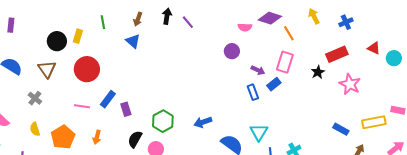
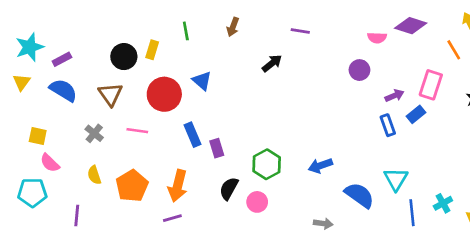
black arrow: (167, 16) -> (272, 63), moved, turned 42
purple line: (188, 22) -> (300, 31), turned -40
purple rectangle: (11, 25) -> (62, 59), moved, turned 56
orange line: (289, 33) -> (454, 50), moved
blue triangle: (133, 41) -> (202, 81), moved
purple arrow: (258, 70) -> (394, 96), turned -48
blue rectangle: (108, 99) -> (193, 135), turned -60
pink line: (82, 106) -> (137, 131), moved
orange arrow: (97, 137) -> (178, 186), size x1.6

